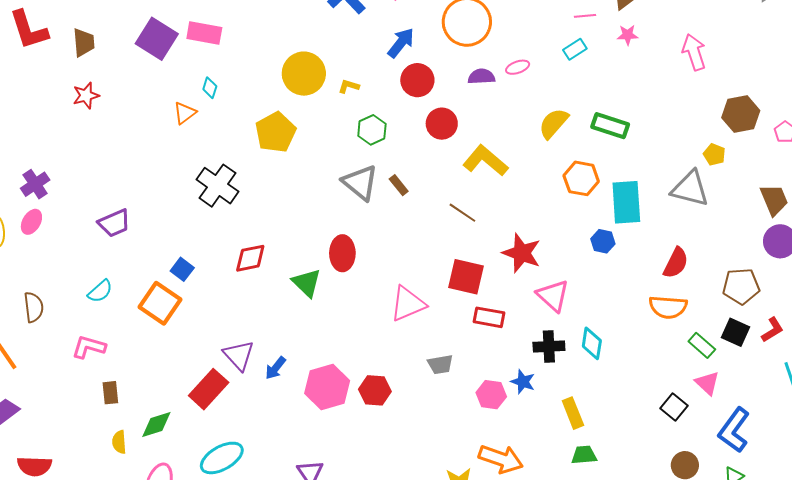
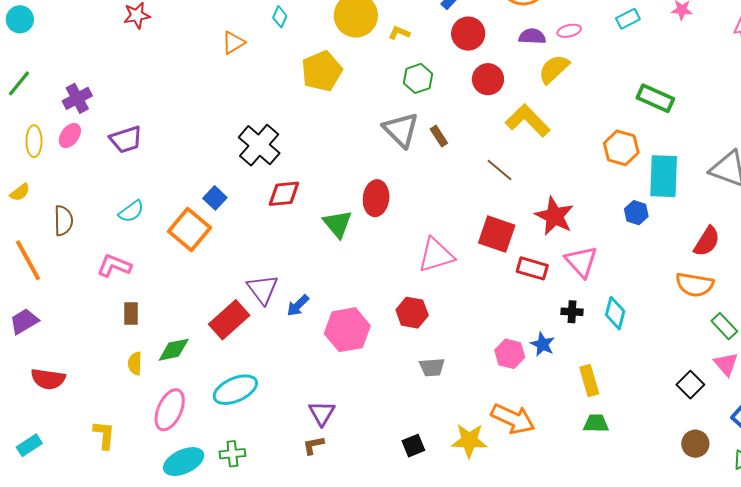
cyan diamond: (210, 88) -> (280, 17), moved
yellow semicircle: (553, 123) -> (554, 69), moved
black cross: (217, 186) -> (259, 145), moved
purple trapezoid: (114, 223) -> (126, 140), moved
red rectangle: (489, 317) -> (532, 268), moved
black cross: (549, 346) -> (572, 312), size x0.7
gray trapezoid: (440, 364) -> (432, 367), moved
red hexagon: (375, 390) -> (412, 313), moved

